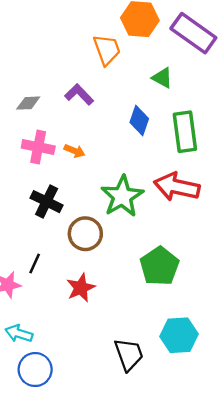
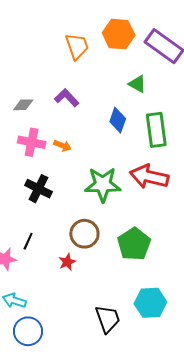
orange trapezoid: (107, 50) -> (77, 46), moved
green star: (122, 196) -> (103, 185), turned 30
brown circle: (85, 234) -> (84, 234), moved
red star: (81, 288) -> (67, 262), size x0.7

